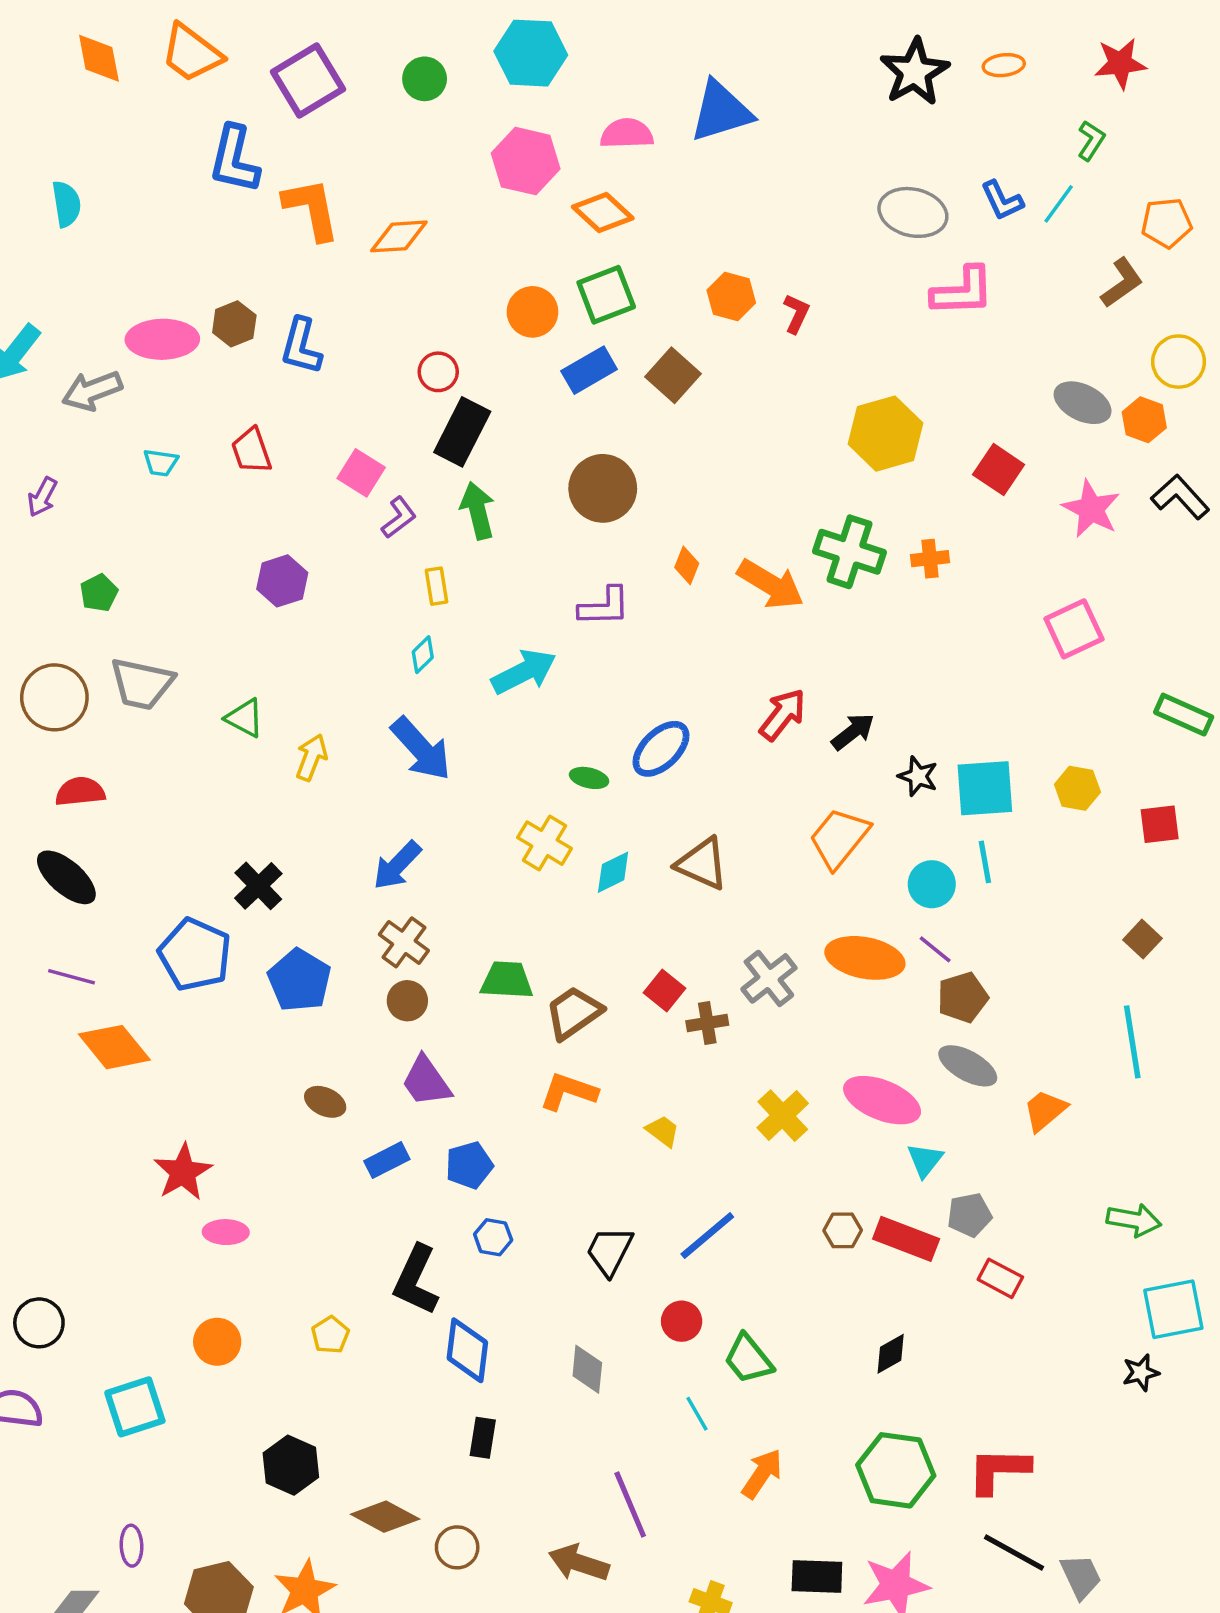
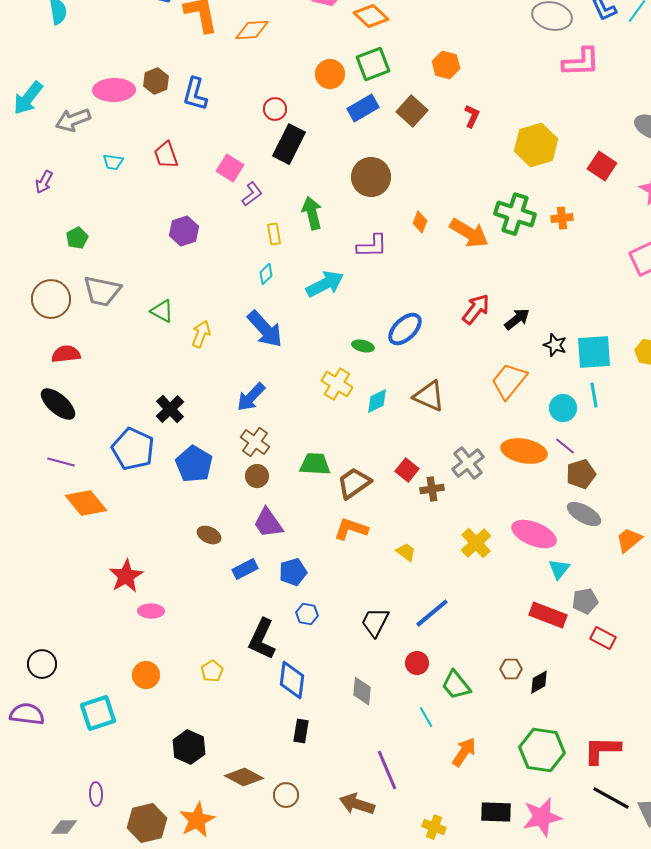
red L-shape: (796, 314) -> (472, 116), moved
green arrow: (478, 511) -> (312, 213), moved
brown hexagon: (843, 1230) -> (511, 669), moved

